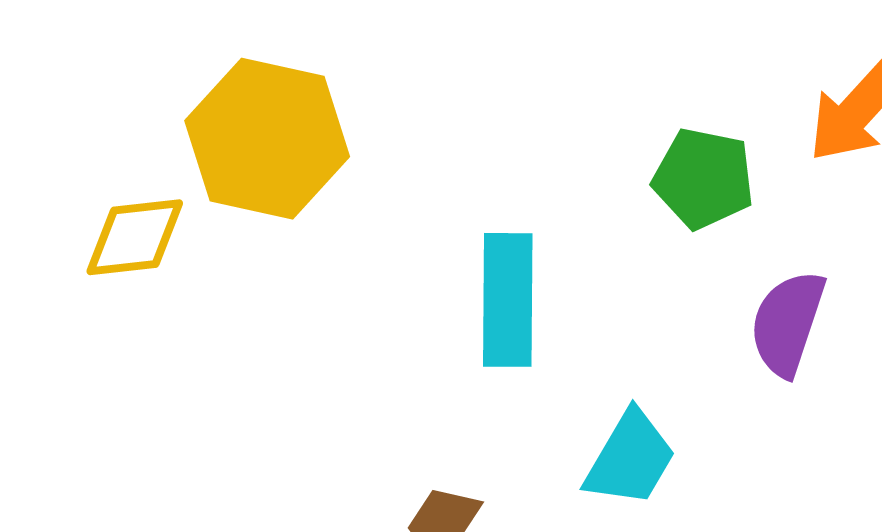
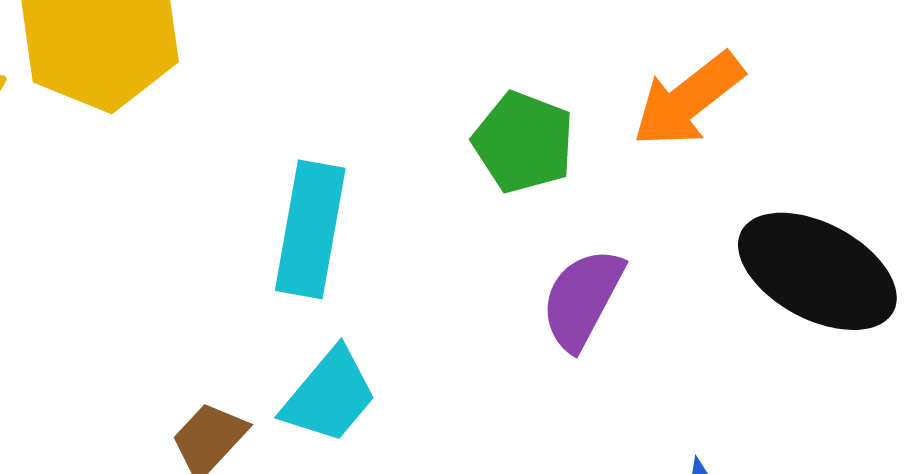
cyan trapezoid: (630, 459) -> (329, 396), moved

